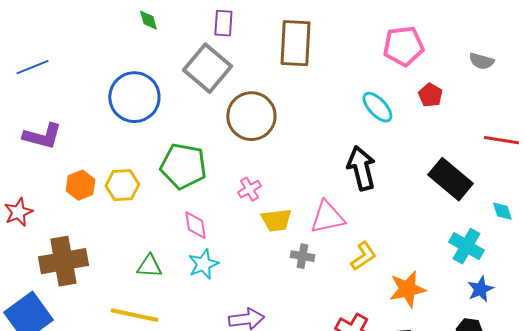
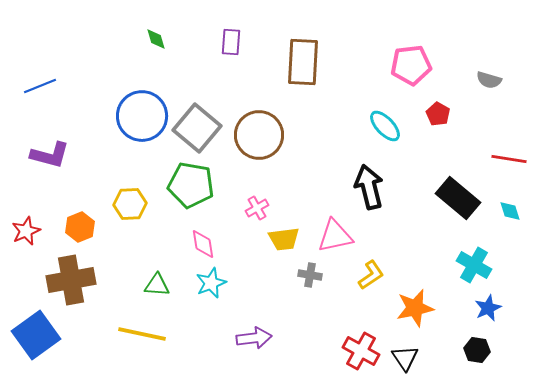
gray square: (207, 68) -> (197, 128), moved
orange hexagon: (80, 185) -> (80, 227), moved
cyan diamond: (502, 211) -> (510, 211), moved

